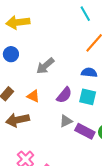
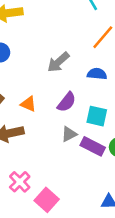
gray arrow: (45, 66) -> (58, 62), moved
cyan square: (88, 97) -> (97, 116), moved

